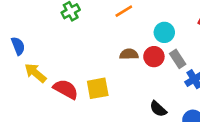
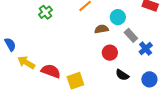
brown semicircle: (129, 54) -> (101, 29), moved
red circle: (154, 57) -> (110, 53), moved
yellow square: (98, 88) -> (75, 81), moved

